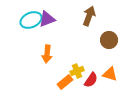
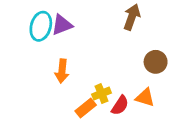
brown arrow: (89, 16) -> (132, 17), moved
cyan ellipse: (31, 20) -> (41, 26), turned -50
brown circle: (109, 40) -> (156, 62), moved

